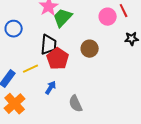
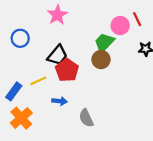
green trapezoid: (63, 18) -> (104, 43), moved
black trapezoid: (49, 45) -> (57, 55), turned 35
blue arrow: (51, 88) -> (60, 101), turned 64

